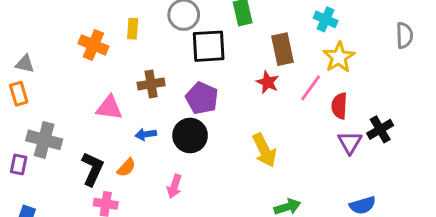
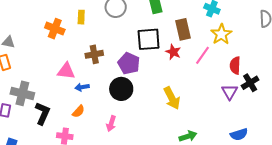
black square: (209, 46) -> (149, 39), moved
red semicircle: (339, 106) -> (235, 66), moved
blue arrow: (146, 134) -> (82, 87), moved
black L-shape: (93, 169) -> (42, 113), moved

